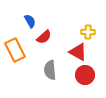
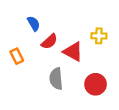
orange rectangle: (15, 50) -> (17, 56), size x0.6
red triangle: (78, 52) -> (73, 52), moved

